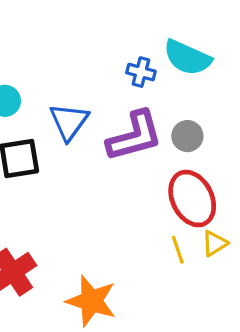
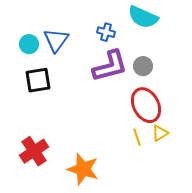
blue cross: (141, 72) -> (106, 32), moved
blue triangle: (69, 122) -> (56, 40), moved

